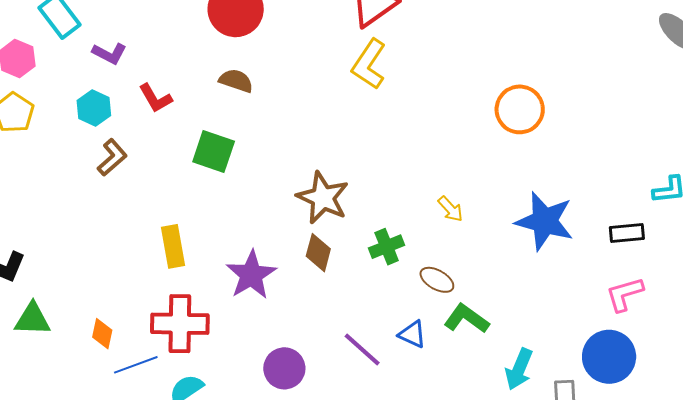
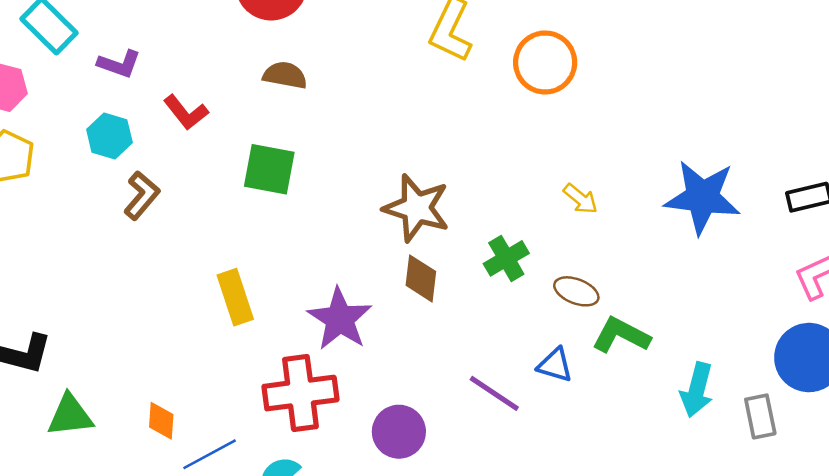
orange circle: (520, 109) -> (545, 62), moved
red cross: (180, 324) -> (300, 393), moved

